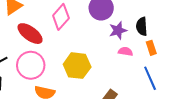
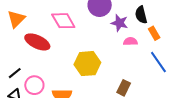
pink diamond: (61, 17) -> (63, 21), turned -60
purple star: (118, 30) -> (119, 23), turned -30
pink circle: (31, 65) -> (34, 85), moved, size x0.7

